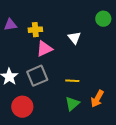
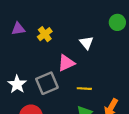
yellow cross: (35, 30) -> (45, 34), turned -32
pink triangle: (44, 49) -> (66, 63), moved

